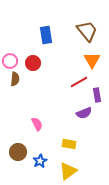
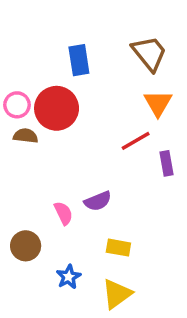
red circle: (33, 63) -> (57, 108), size x1.6
brown semicircle: (15, 79) -> (26, 136), turned -88
purple semicircle: (84, 113) -> (98, 201), moved
brown circle: (18, 152) -> (26, 246), moved

